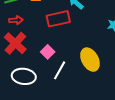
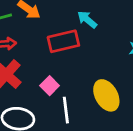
white line: (60, 70) -> (66, 110), turned -36

